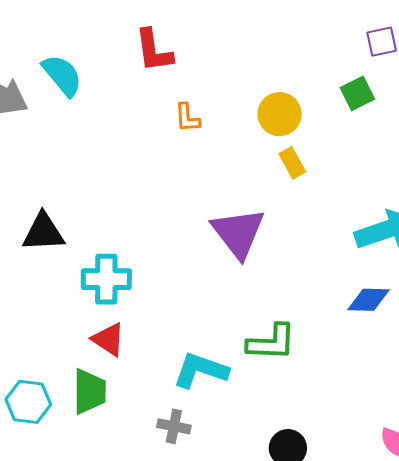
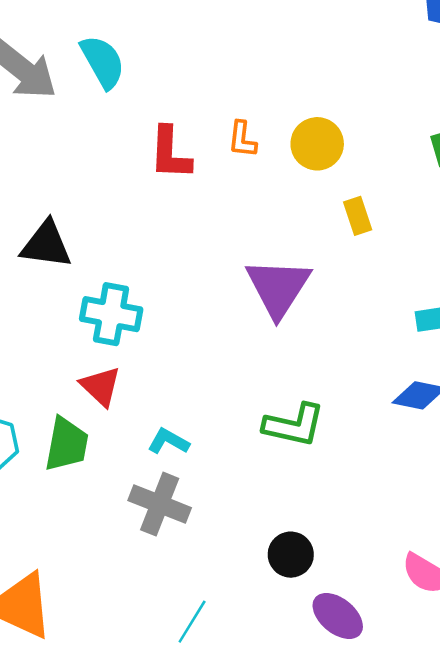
red L-shape: (154, 51) -> (170, 153), moved
yellow circle: (280, 114) -> (317, 144), moved
cyan L-shape: (201, 370) -> (168, 441), moved, size x0.6
gray cross: (174, 426) -> (160, 504), size x1.5

